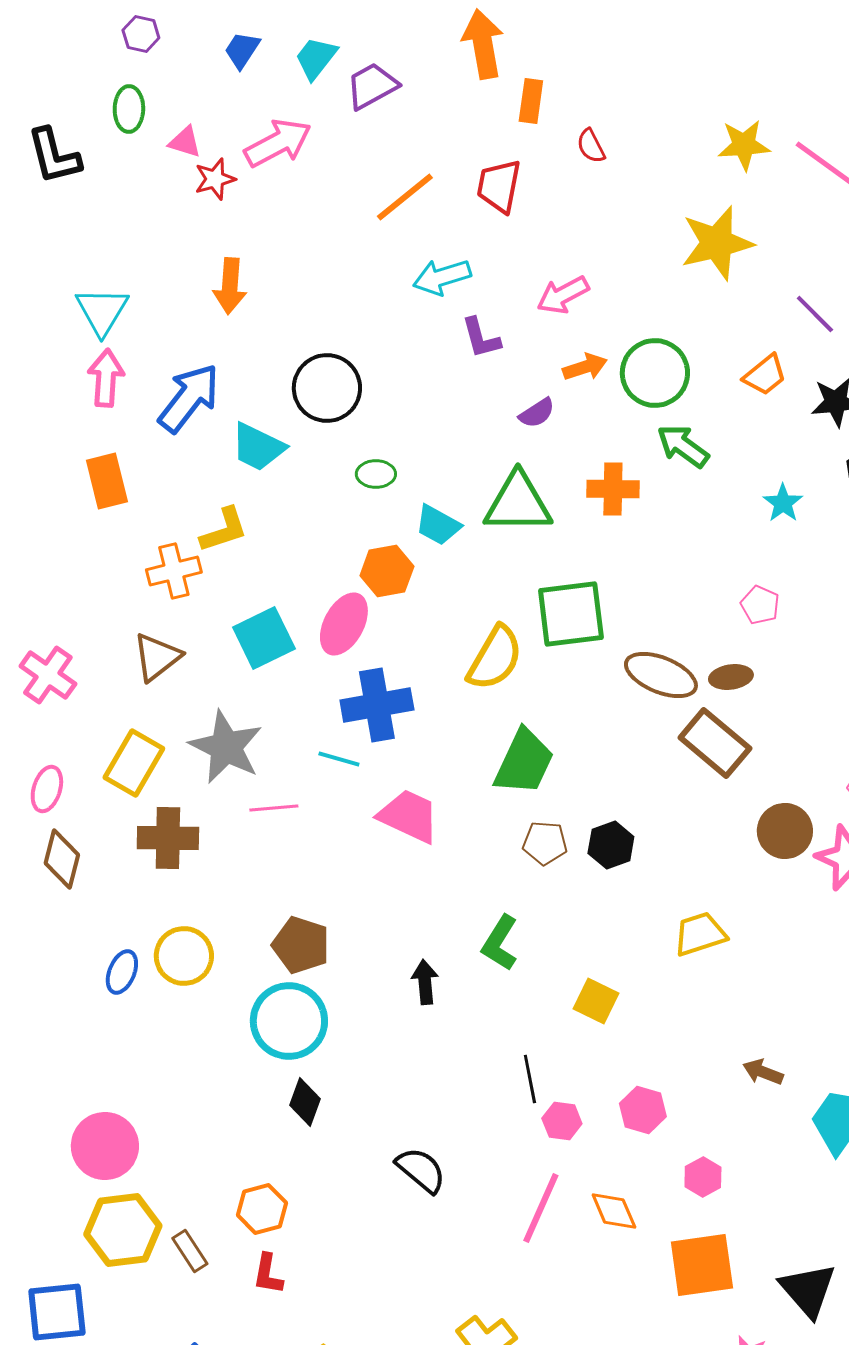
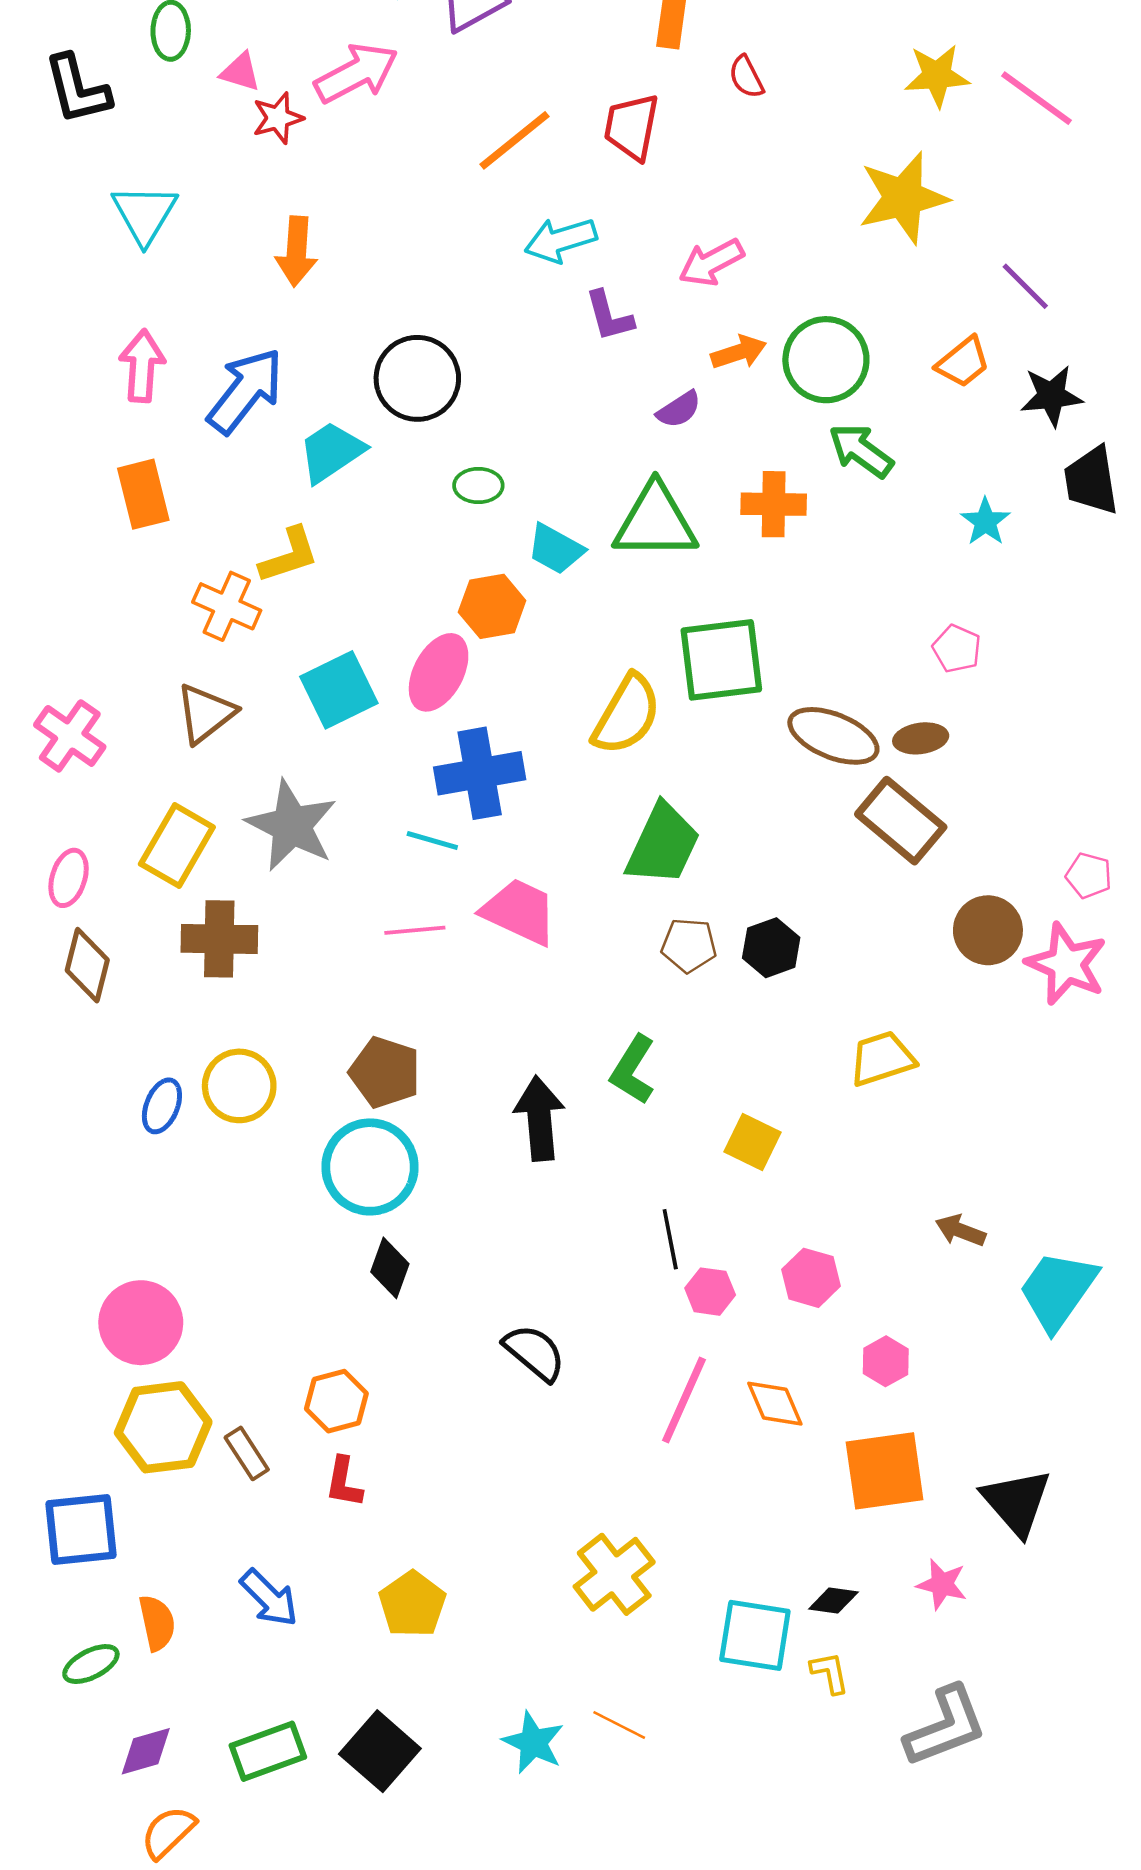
cyan triangle: (102, 311) -> (145, 214), moved
cyan trapezoid: (258, 447) -> (331, 452), turned 120
orange cross: (174, 571) -> (227, 606), turned 38
pink line: (274, 808) -> (415, 930), moved
black arrow: (425, 982) -> (539, 1118), size x1.5

